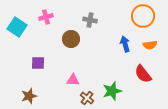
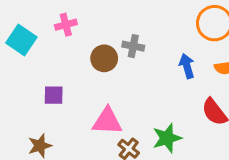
gray cross: (90, 20) -> (133, 46), moved
pink triangle: (73, 80) -> (107, 121), size x1.5

